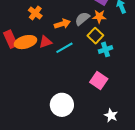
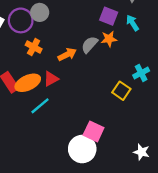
yellow square: (95, 36) -> (121, 91), moved
cyan line: (64, 48) -> (40, 106), moved
cyan cross: (106, 49) -> (141, 73), moved
pink square: (99, 81) -> (94, 131), moved

